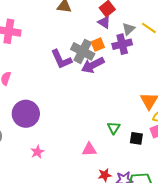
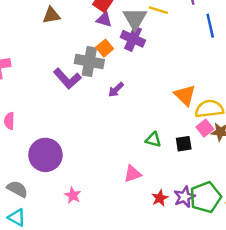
gray triangle: (128, 29) -> (135, 19), size x1.5
purple cross: (122, 44) -> (133, 39), turned -36
purple arrow: (93, 65) -> (116, 90), moved, size x0.6
green triangle: (114, 128) -> (153, 140), turned -32

